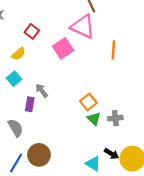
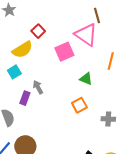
yellow semicircle: (19, 54) -> (22, 50), size x1.5
gray cross: (115, 118) -> (108, 119), moved
green triangle: (94, 119) -> (86, 79), moved, turned -32

